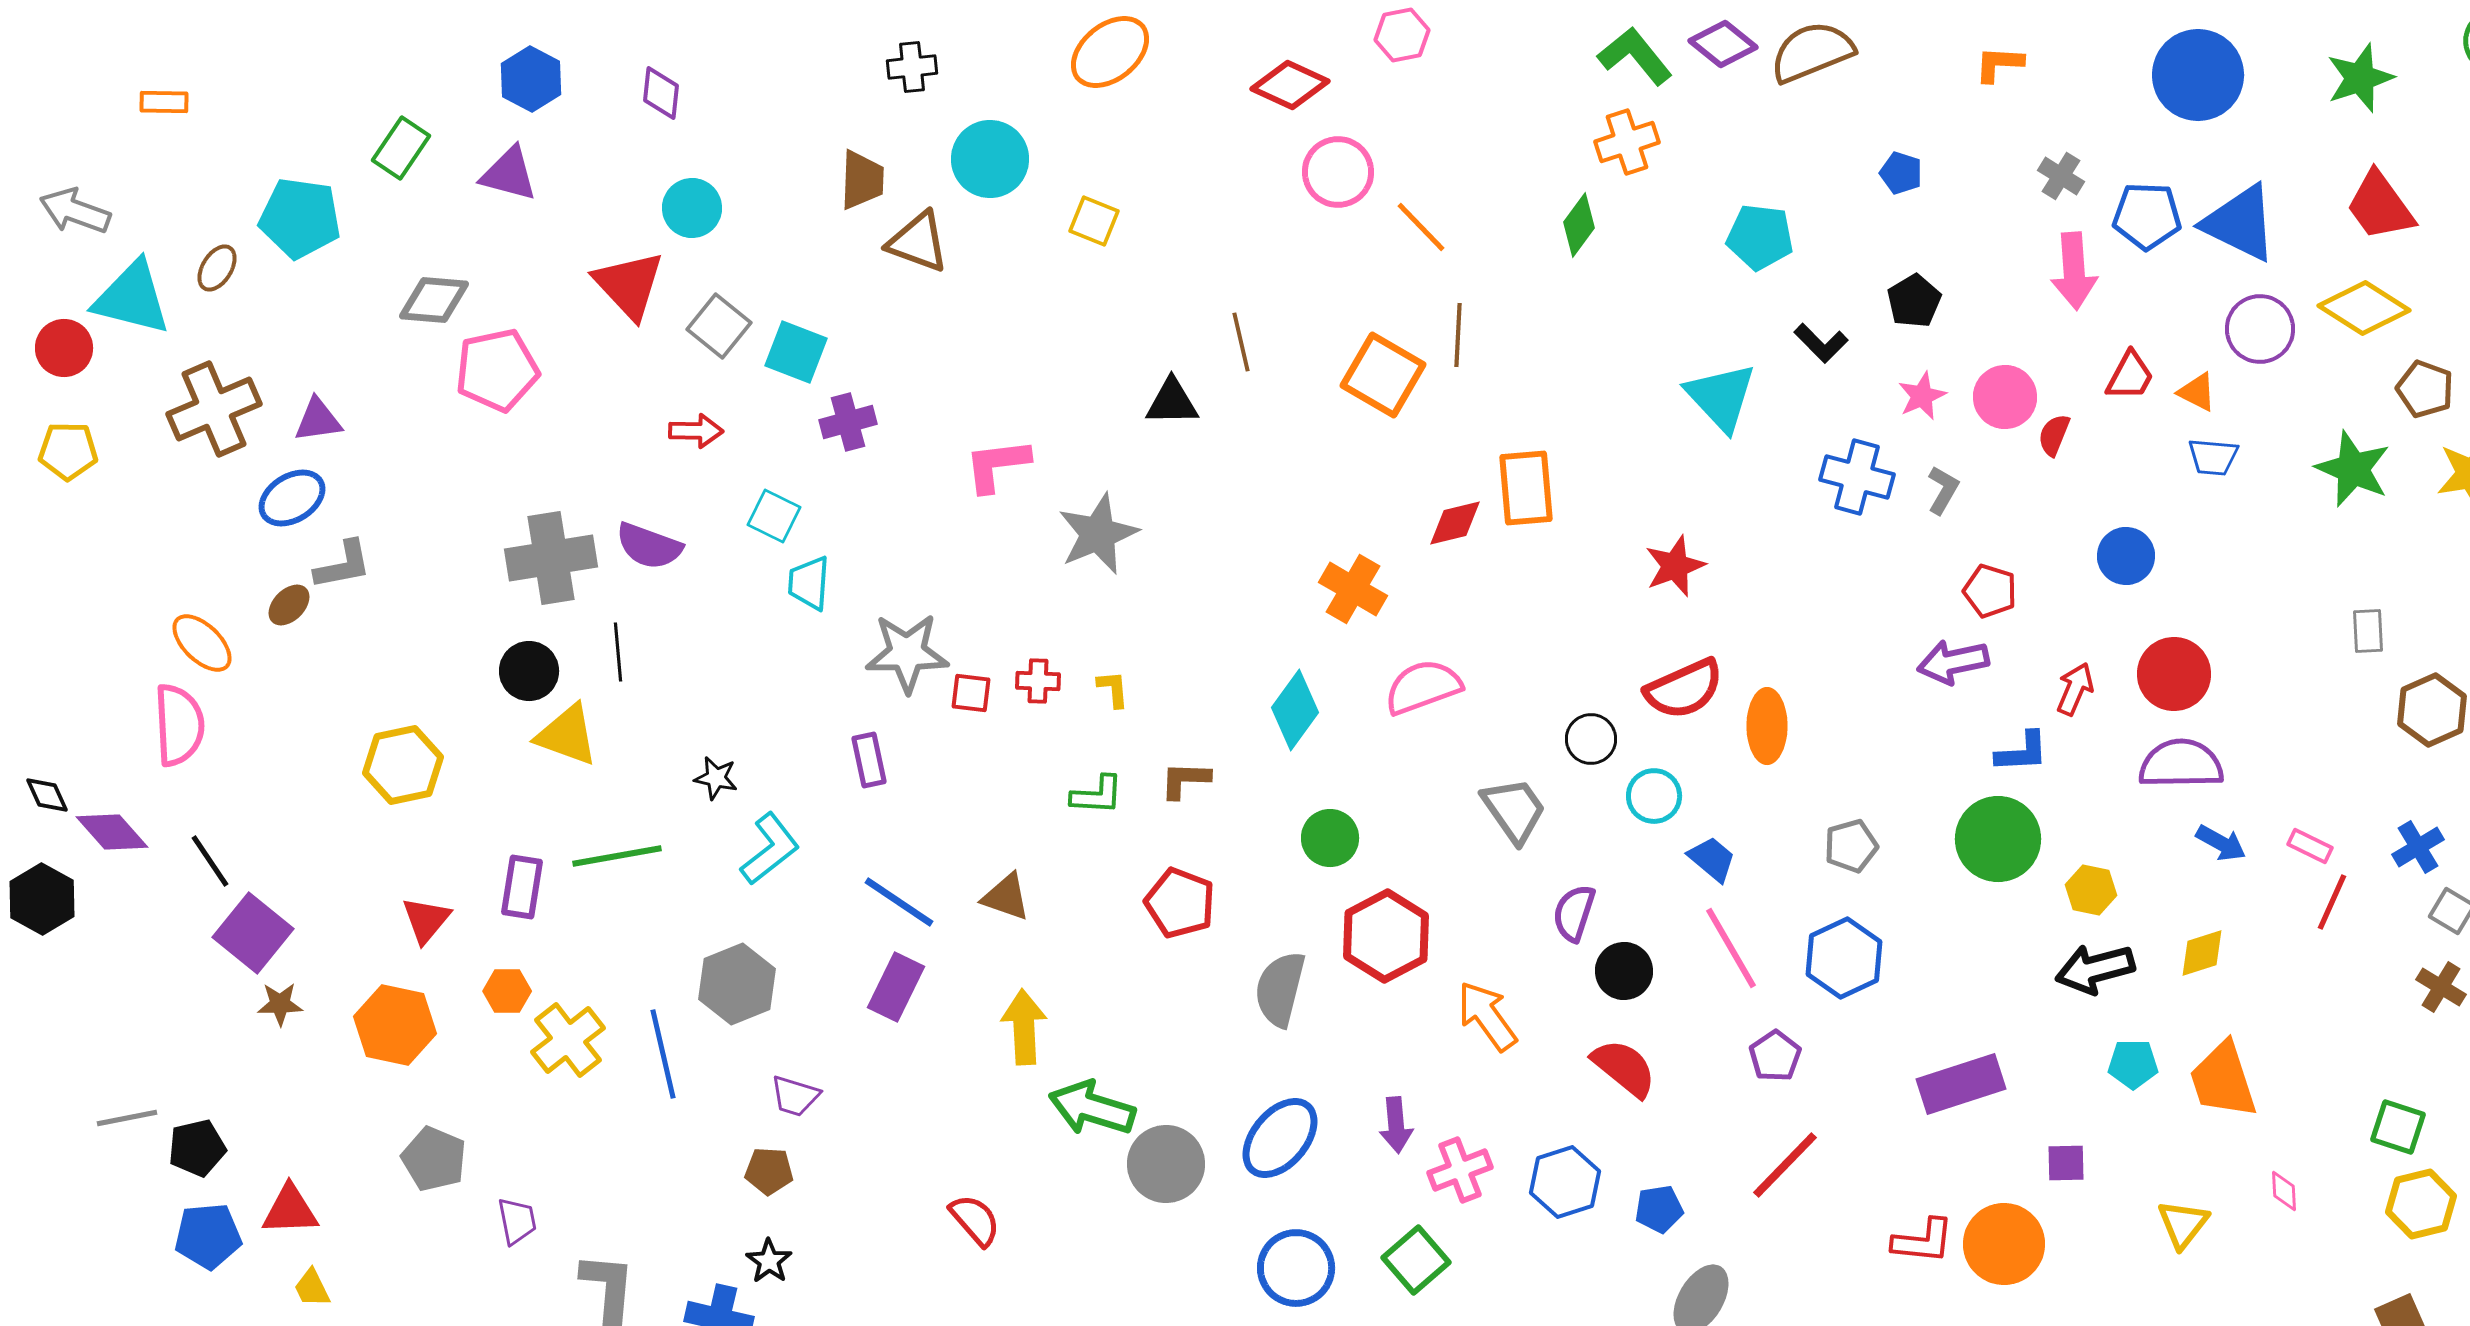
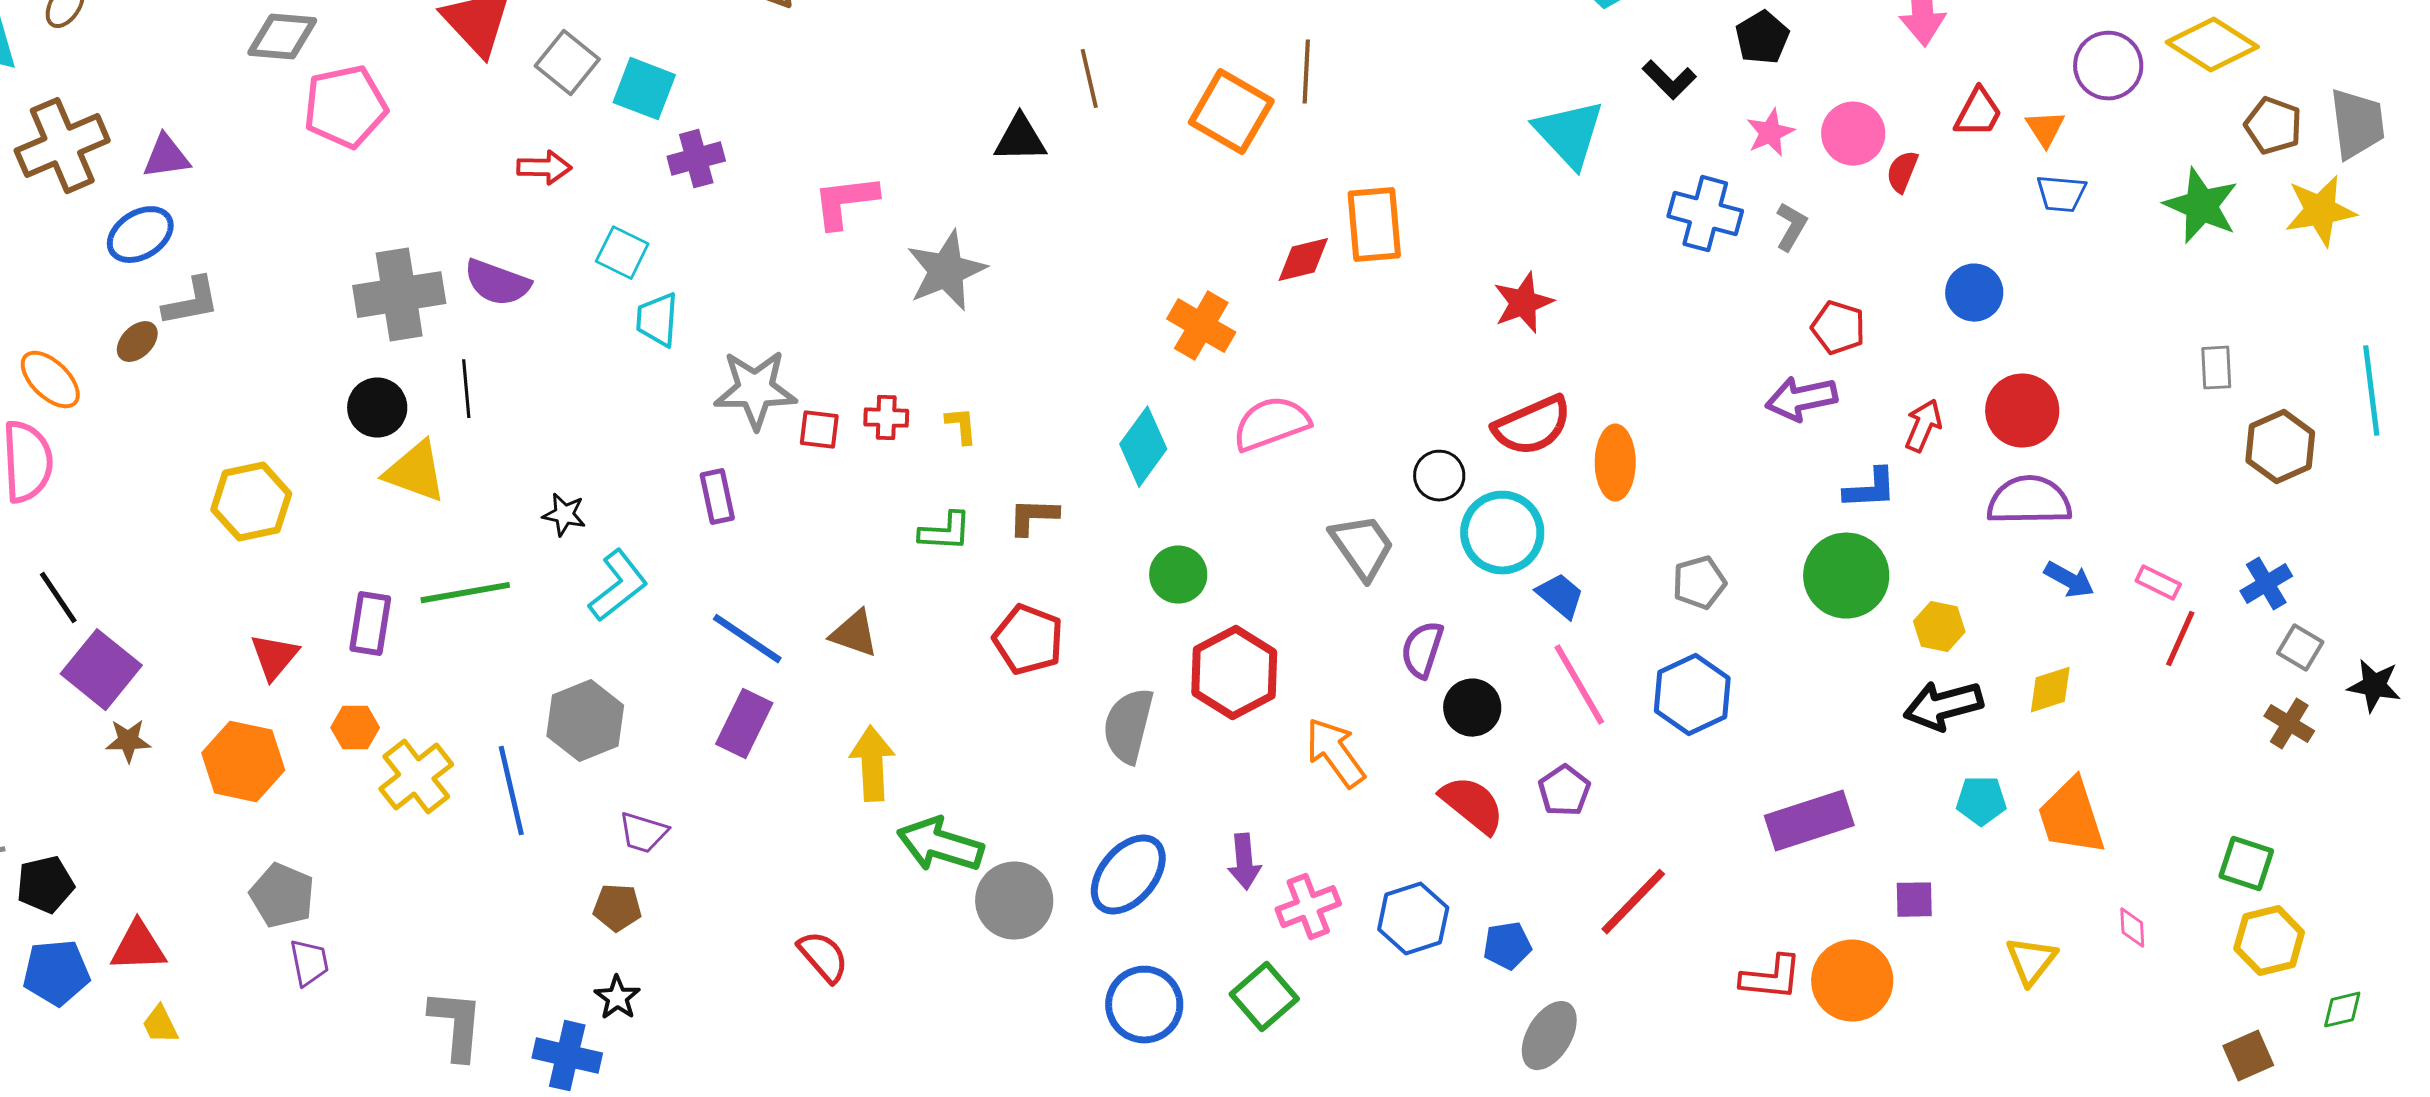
orange triangle: (2197, 392) -> (2045, 129), turned 30
cyan circle: (1654, 796) -> (1502, 533), size x1.5
purple pentagon: (1775, 1056) -> (1564, 791), moved
purple trapezoid: (517, 1221) -> (309, 963), moved

